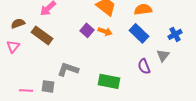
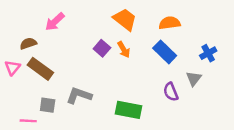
brown semicircle: (18, 23) -> (28, 43), moved
orange arrow: (105, 31) -> (124, 50), turned 40
brown rectangle: (42, 35) -> (40, 69), moved
gray square: (48, 86) -> (48, 105), moved

